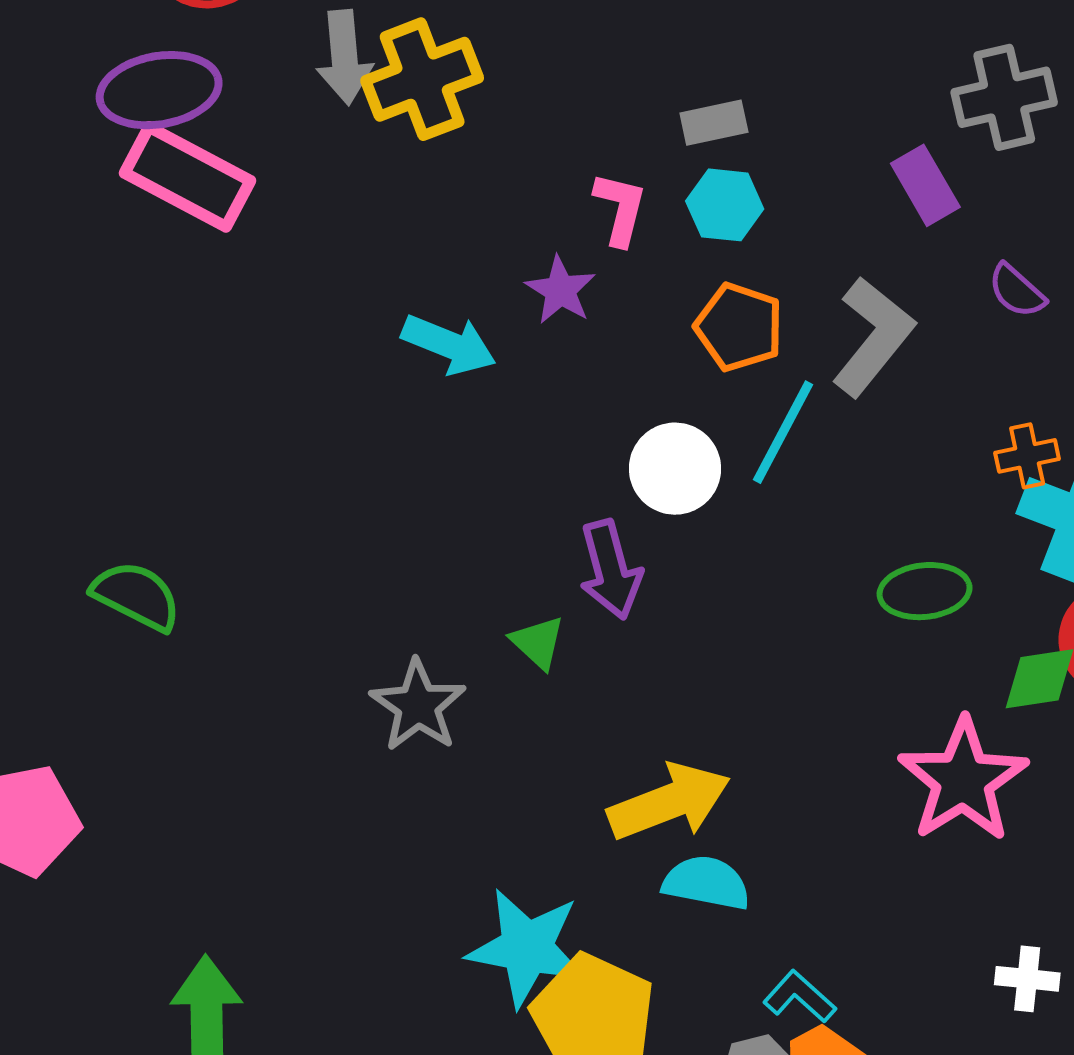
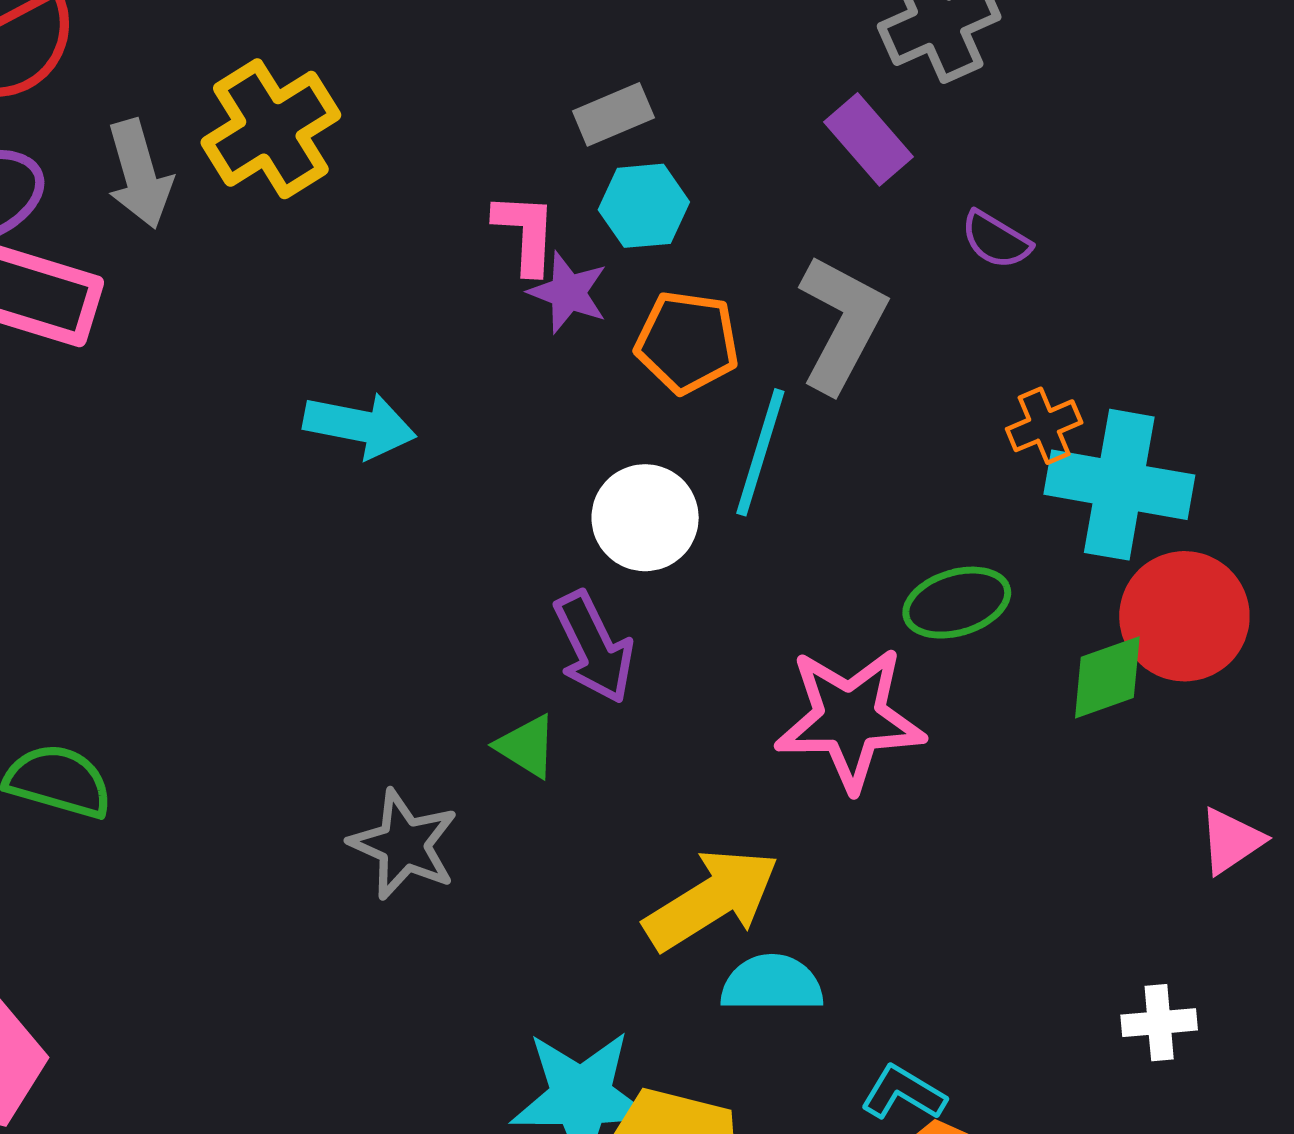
gray arrow: (344, 57) -> (139, 174), moved
purple star: (560, 290) -> (568, 292), moved
pink star: (963, 780) -> (850, 719), moved, turned -30

